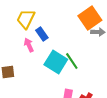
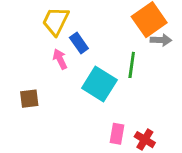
green line: (72, 61) -> (132, 65), moved, turned 42

